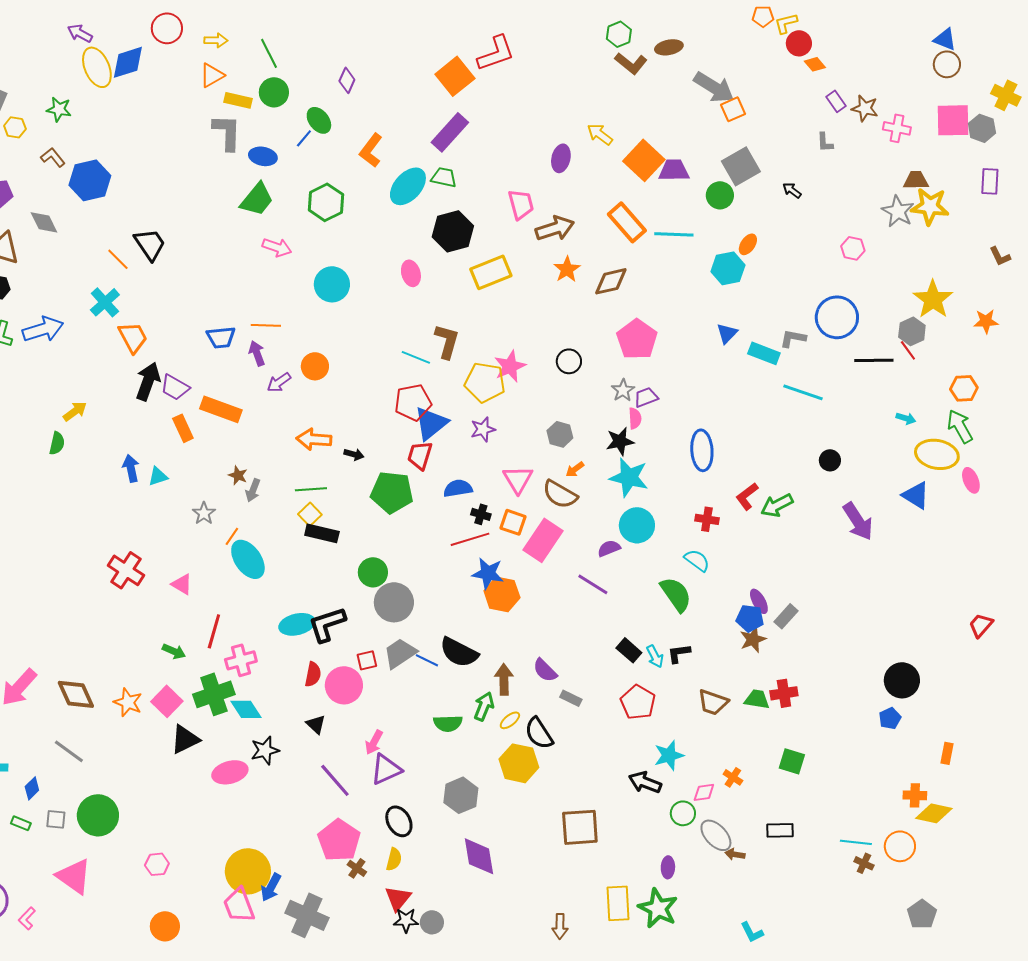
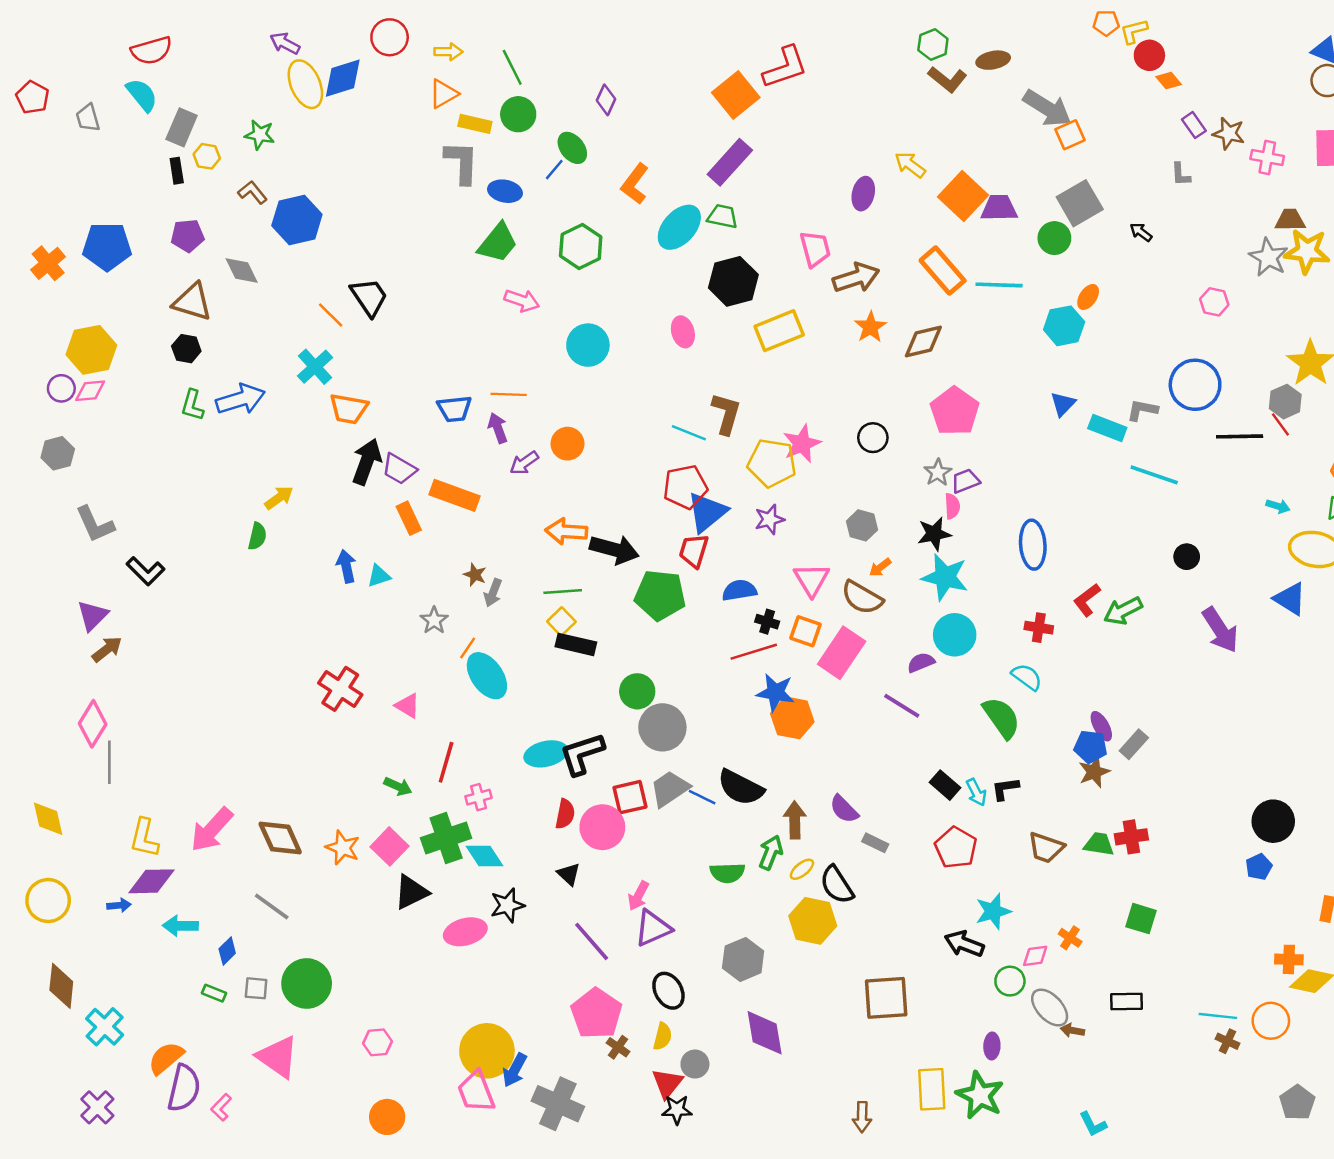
orange trapezoid: (133, 337) -> (349, 409), turned 128
black arrow: (354, 454) -> (614, 549), size x2.0
pink cross: (241, 660) -> (479, 797), size x0.7
red square: (367, 660) -> (630, 797), size x1.4
gray circle: (432, 922) -> (695, 1064), moved

